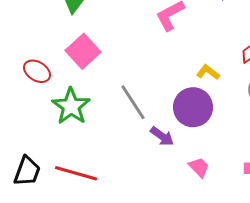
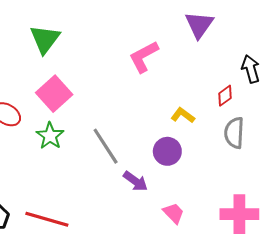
green star: (71, 106) -> (50, 136), moved, size x0.7
purple circle: (193, 107) -> (167, 151), size x0.7

